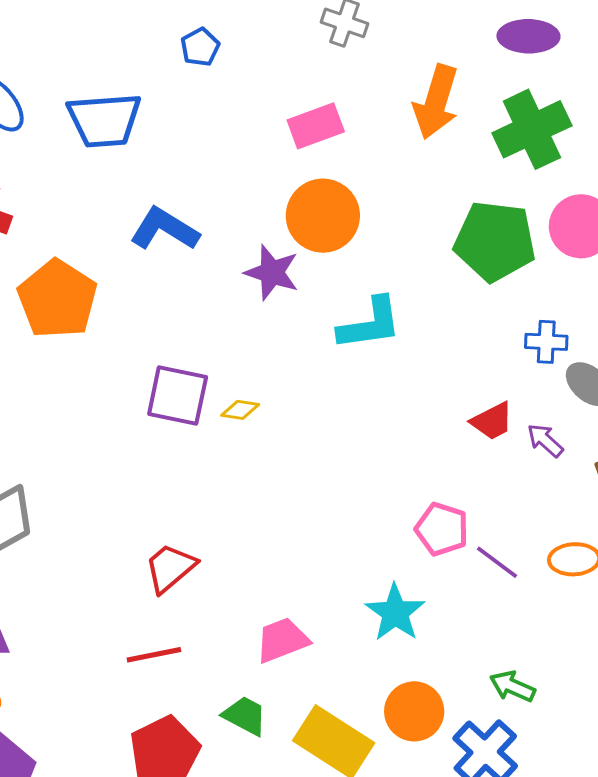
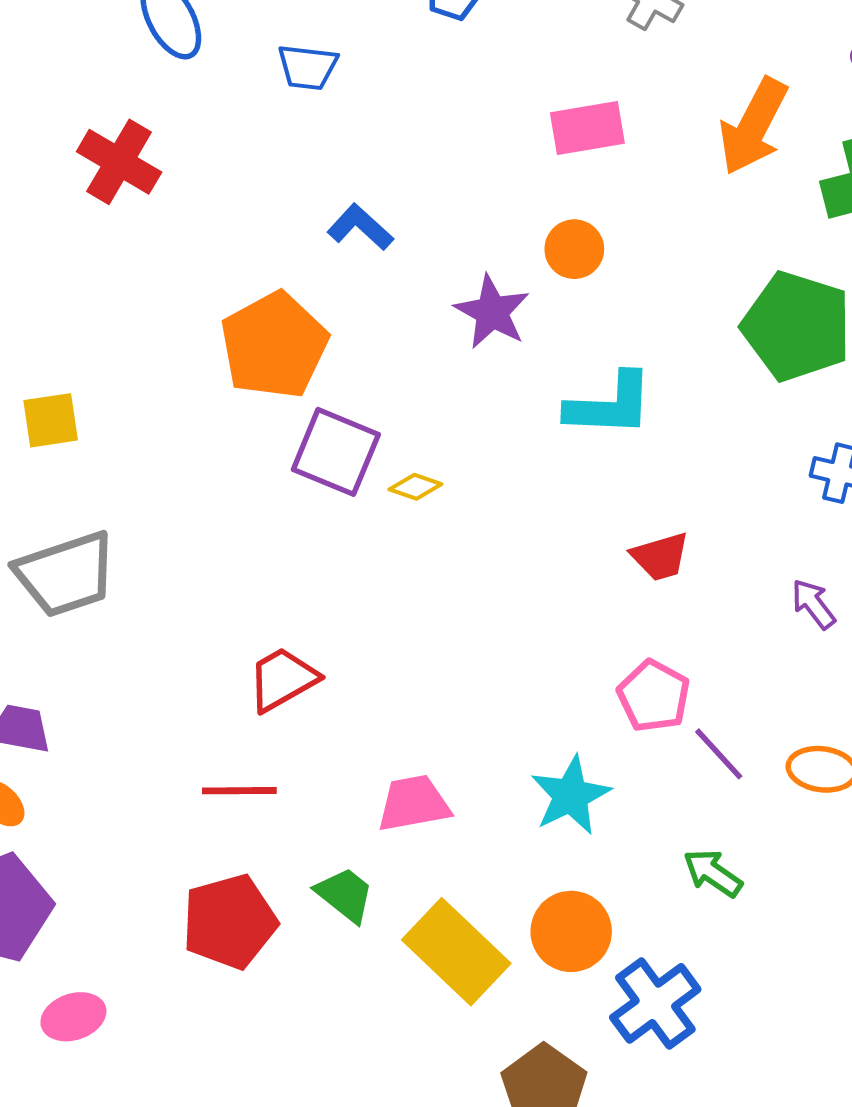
blue trapezoid: (104, 120) -> (308, 67), size x0.6
orange circle: (323, 216) -> (574, 249), size x0.6
blue L-shape: (164, 229) -> (360, 227), size x0.7
orange pentagon: (57, 299) -> (274, 345), moved
red trapezoid: (492, 421) -> (660, 557), moved
green arrow: (512, 686) -> (713, 873), moved

